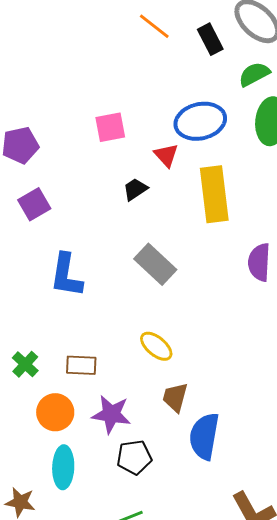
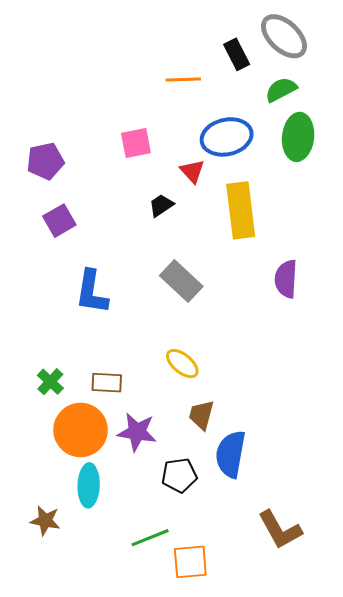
orange line: (154, 26) -> (183, 80), moved, turned -40
orange circle: (55, 412) -> (81, 430), size x1.4
black pentagon: (134, 457) -> (179, 475), moved

